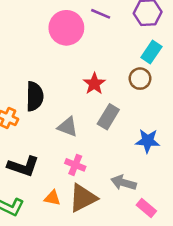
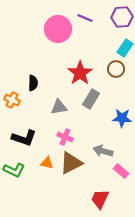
red star: (94, 84) -> (80, 73), size x1.4
black semicircle: (35, 96) -> (33, 83), size x0.7
gray triangle: (68, 127) -> (59, 107), turned -30

